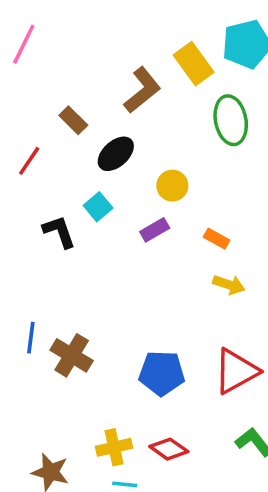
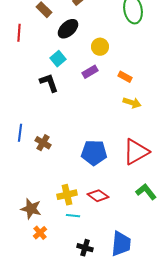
red line: (29, 161) -> (19, 33), turned -30
black L-shape: (59, 232) -> (49, 83), moved
brown cross: (72, 355) -> (43, 143), size x0.7

